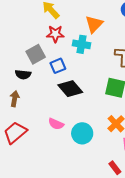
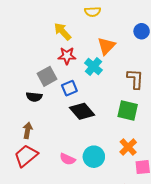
cyan cross: (81, 44) -> (93, 66), turned 30
brown arrow: (15, 99) -> (28, 130), moved
pink semicircle: (56, 124) -> (68, 159), moved

